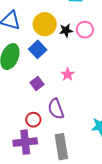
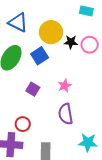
purple square: (37, 84) -> (33, 89), turned -32
purple semicircle: (56, 109) -> (66, 114), moved

